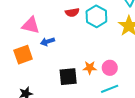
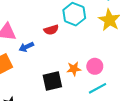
red semicircle: (72, 12) -> (51, 30), moved

